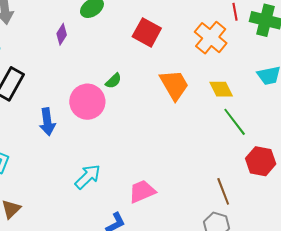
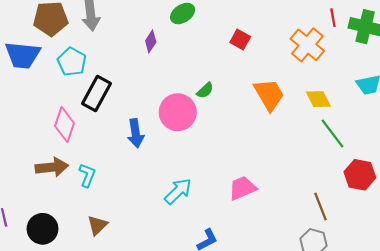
red square: (147, 32) -> (240, 39), size x0.7
pink trapezoid: (142, 191) -> (242, 188), moved

